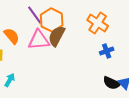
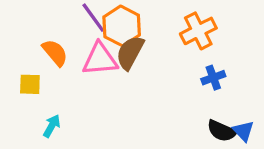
orange cross: (98, 23) -> (198, 31), turned 30

